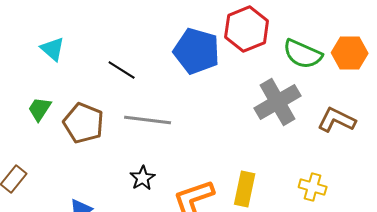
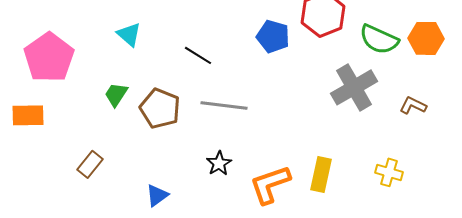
blue pentagon: (197, 51) -> (273, 36), size x0.7
brown L-shape: (337, 120) -> (413, 105), size x0.7

